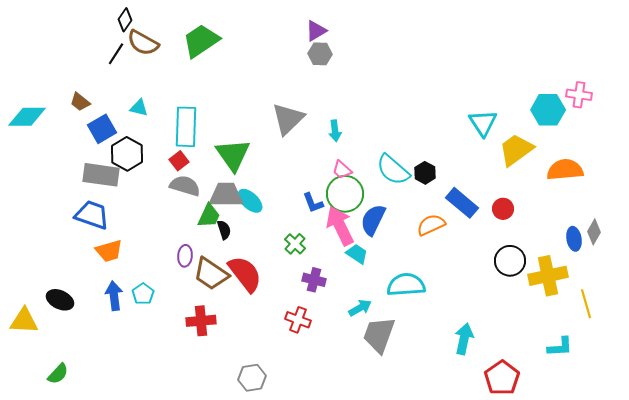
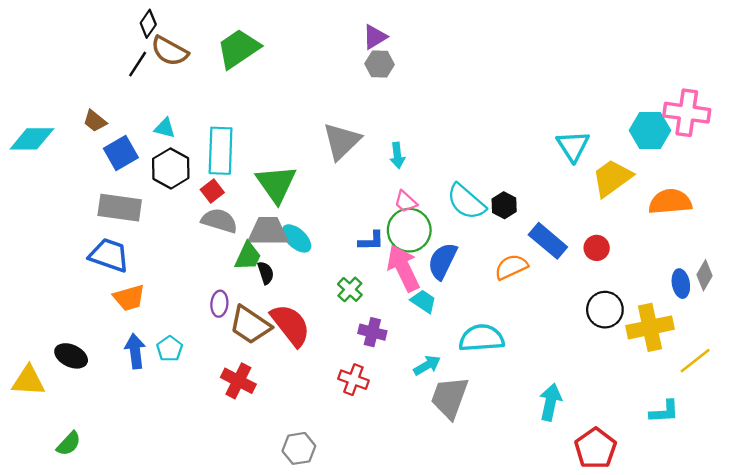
pink cross: (579, 95) -> (687, 113), size x1.5
black hexagon: (127, 154) -> (171, 168), moved
blue L-shape: (313, 203) -> (371, 241), turned -70
yellow line: (586, 304) -> (695, 361), turned 68
red cross: (201, 321) -> (238, 381), turned 32

